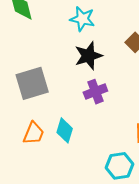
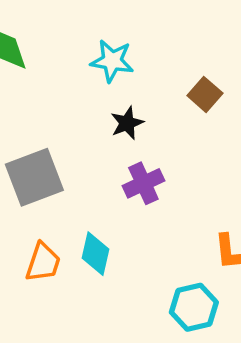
black star: (88, 56) -> (127, 123), size x0.7

